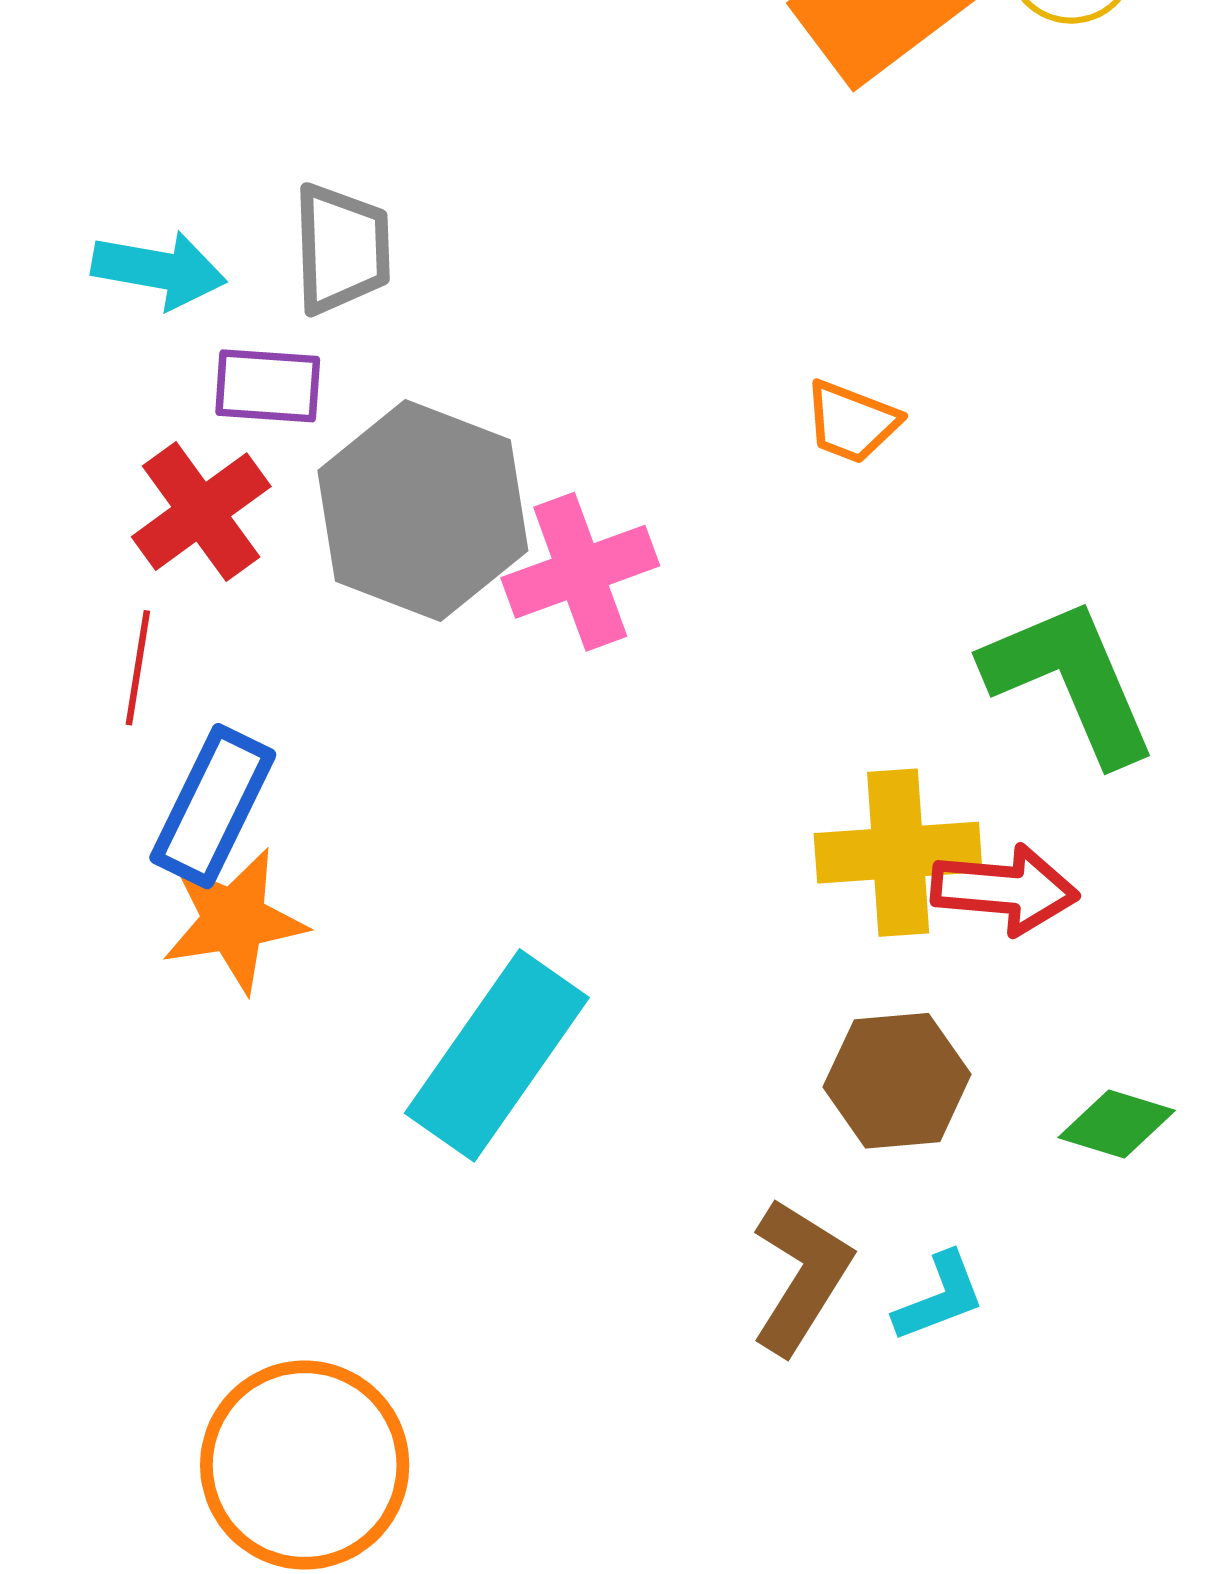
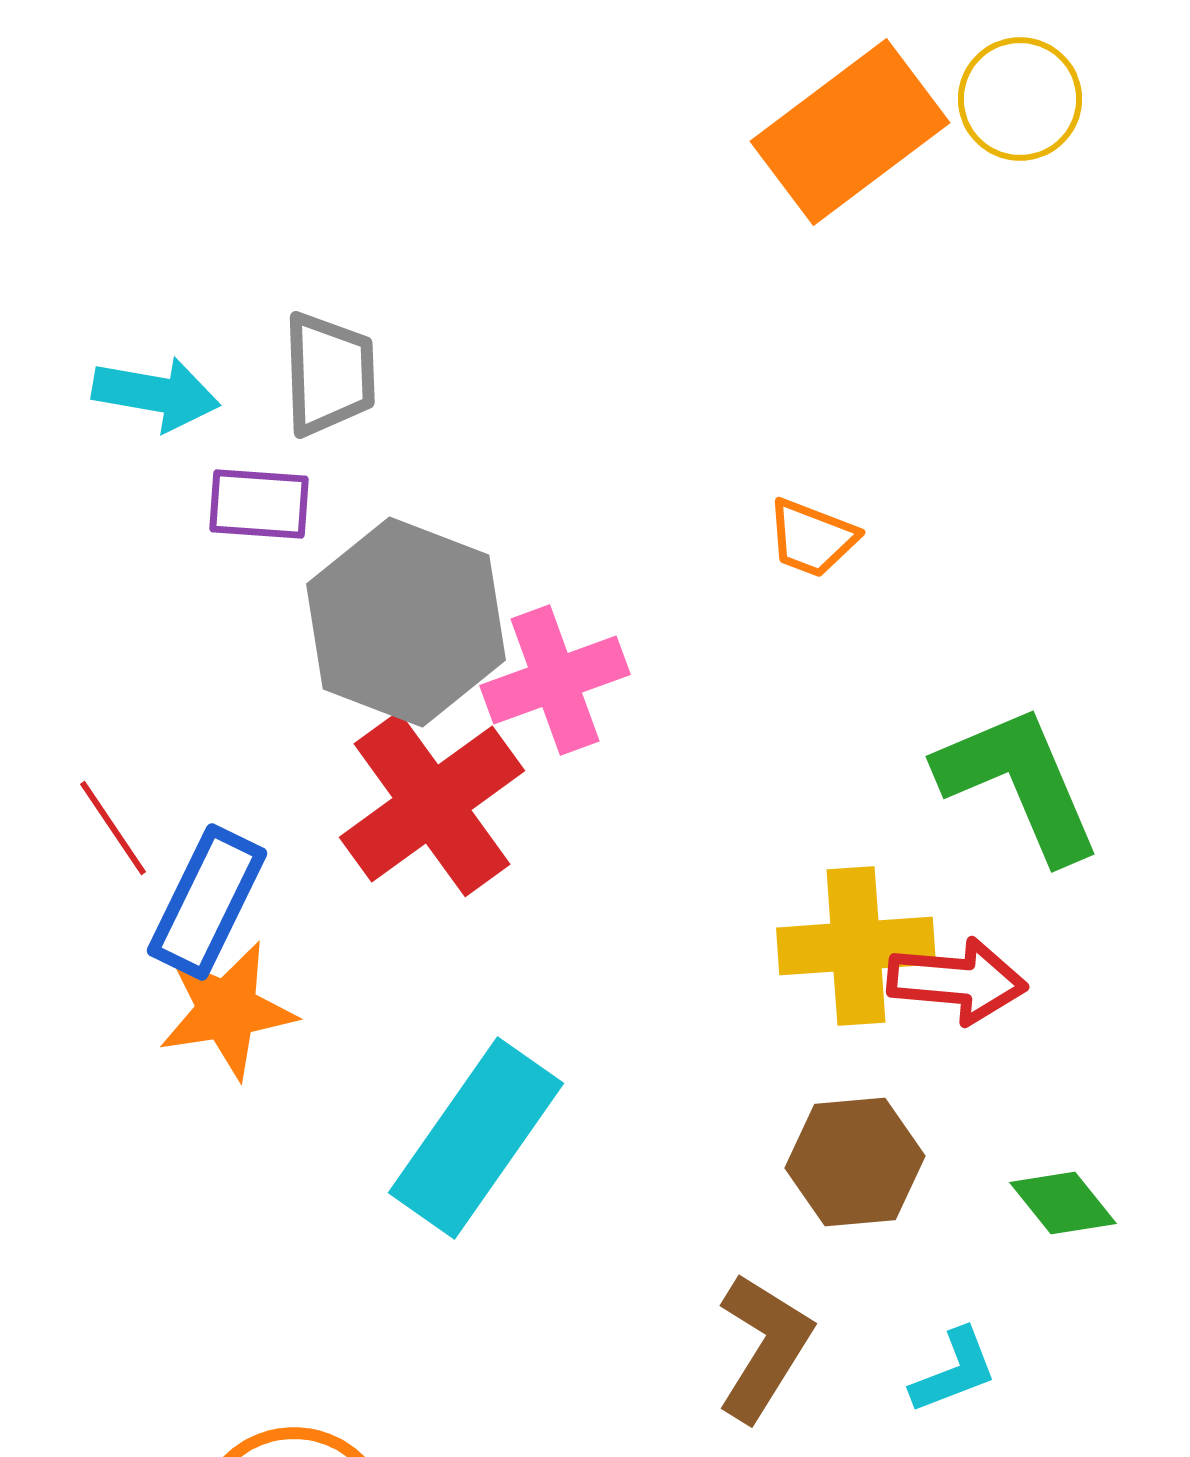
red cross: (201, 512) -> (432, 804), moved, size x1.4
red line: (138, 668) -> (113, 828), moved, turned -43
green diamond: (1117, 1124) -> (1063, 1203), turned 34
cyan L-shape: (939, 1297) -> (954, 1371), moved

